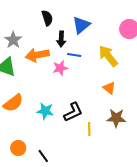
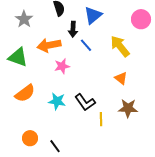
gray star: (13, 40) -> (24, 19), moved
blue line: (74, 55) -> (86, 45), turned 40
pink star: (60, 68) -> (62, 66), moved
black L-shape: (73, 112) -> (85, 102), turned 80

